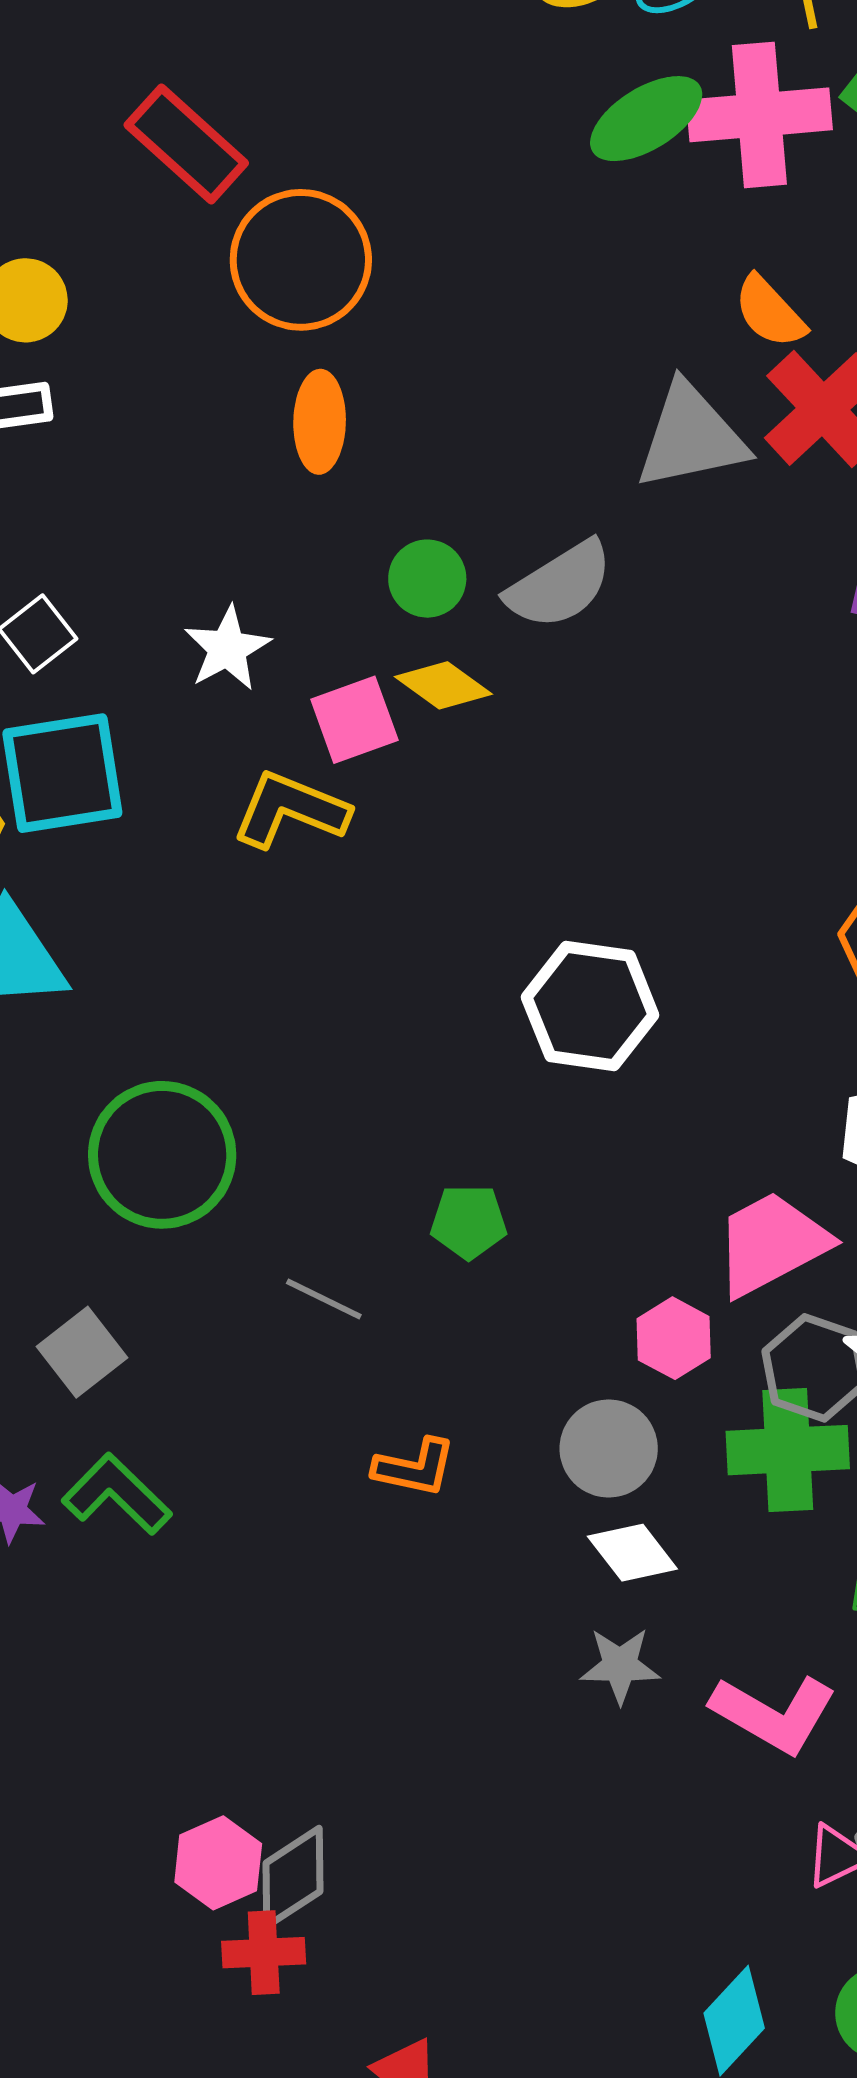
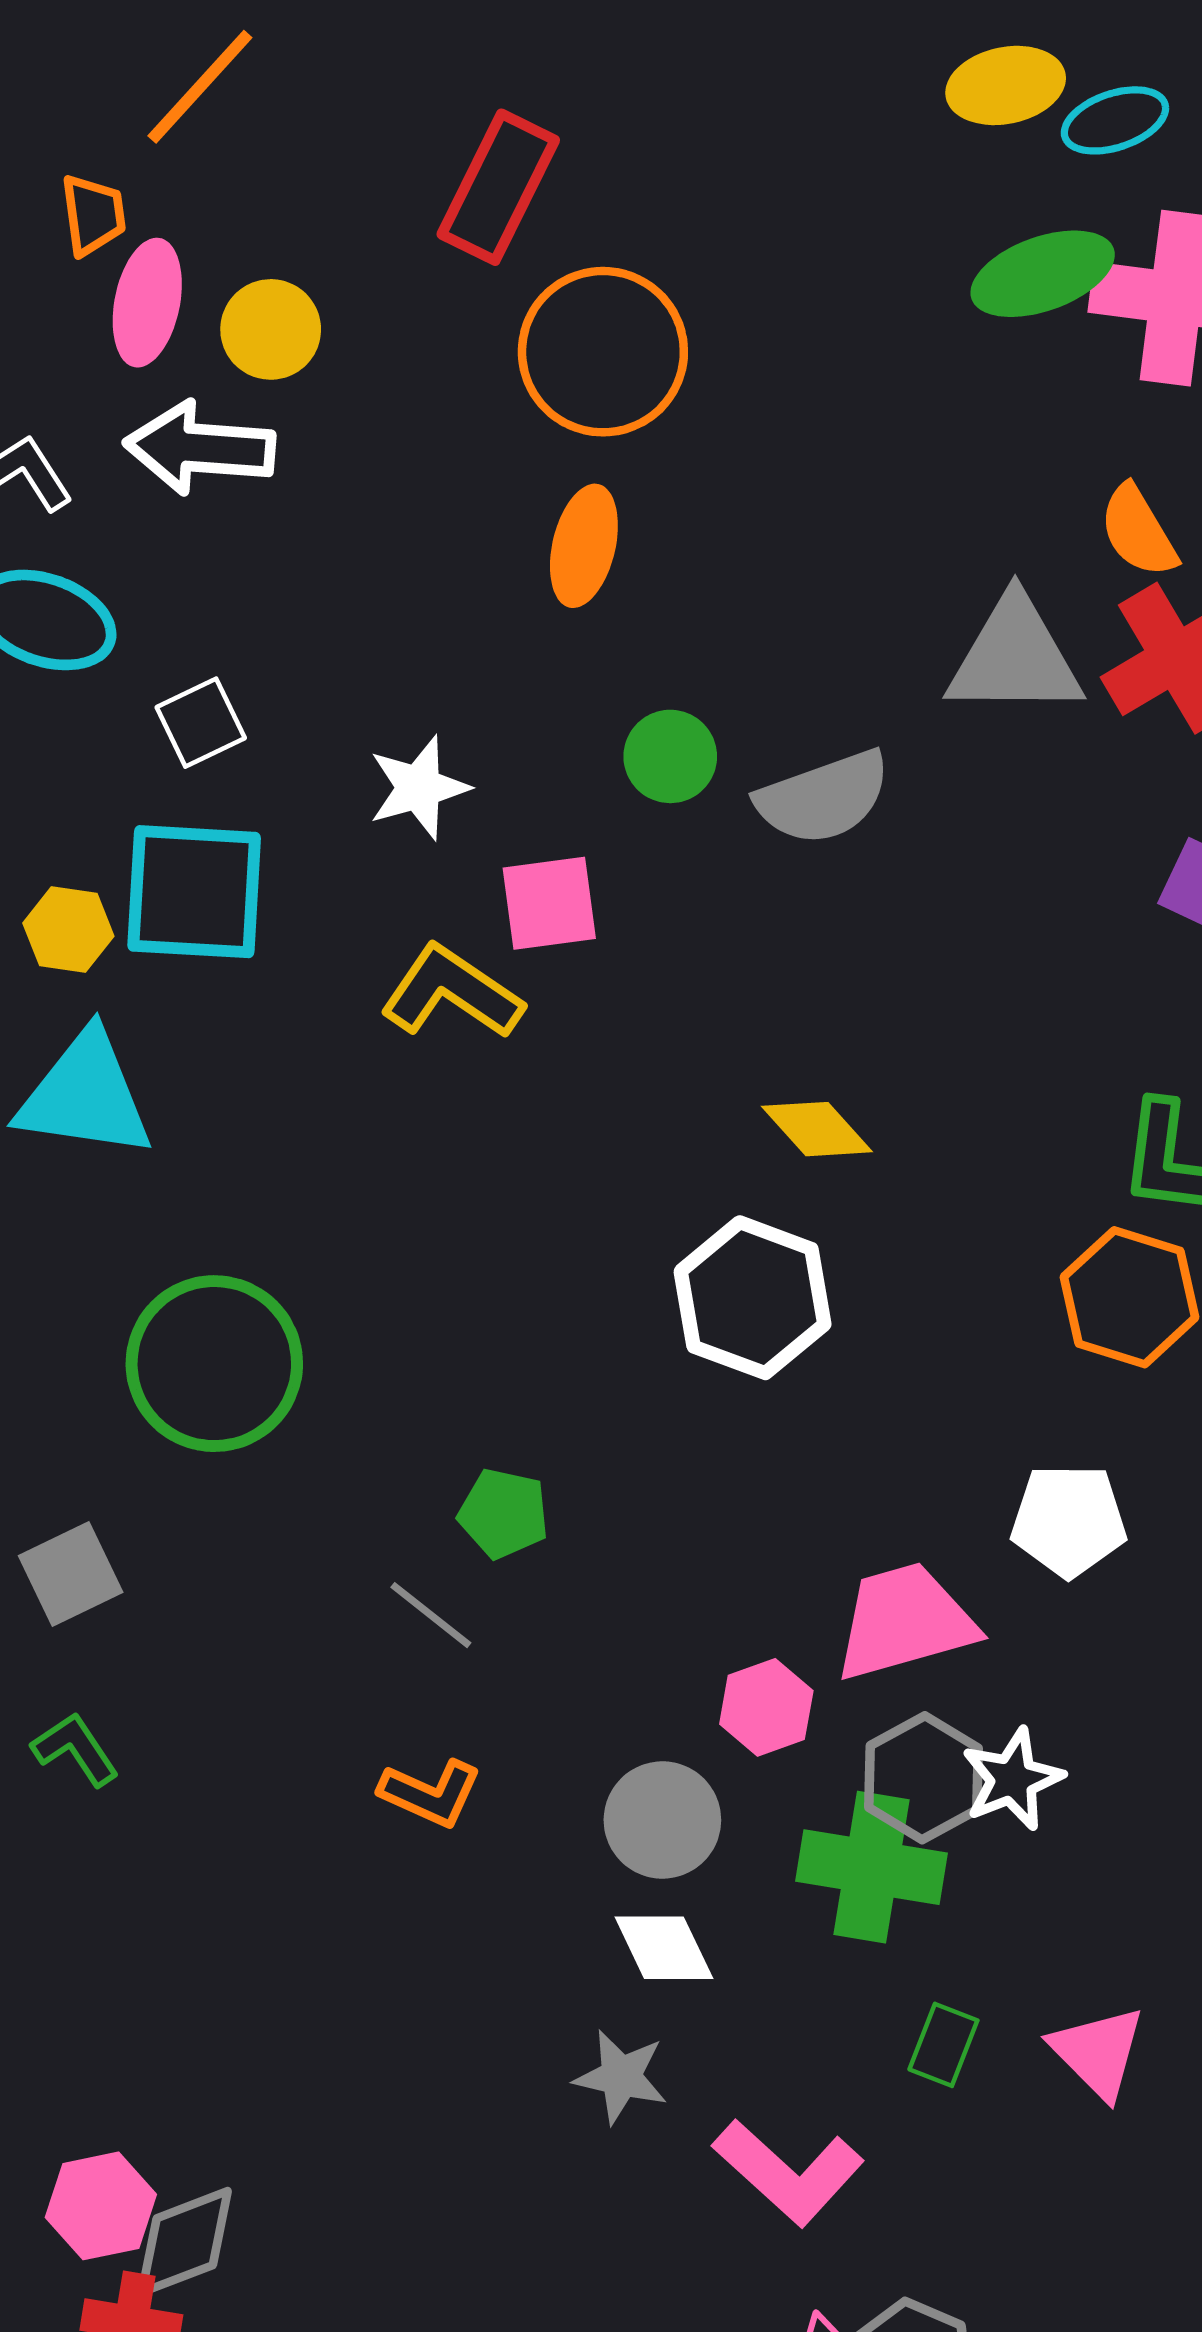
red rectangle: (186, 144) -> (498, 187), turned 62
yellow diamond: (443, 685) -> (817, 1129), moved
green pentagon: (469, 1222) -> (504, 1513), moved
gray line: (324, 1299) -> (431, 1615), moved
green L-shape: (117, 1494) -> (75, 1749), size x0.7

